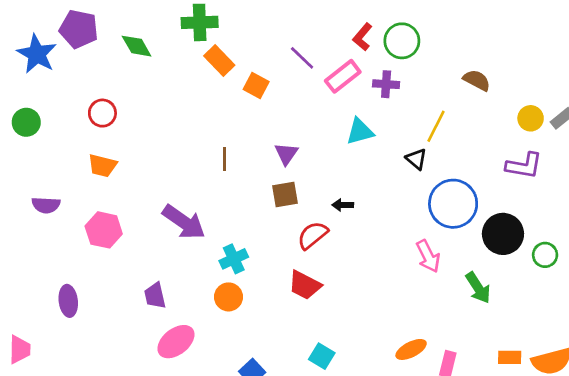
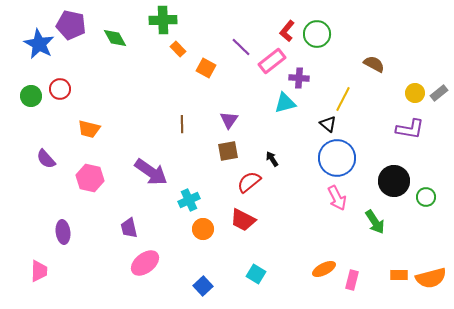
orange rectangle: (219, 61) -> (178, 49), size x0.7
purple cross: (386, 84) -> (299, 78), moved
red circle: (102, 113) -> (60, 89), moved
blue circle: (453, 204) -> (337, 158), moved
purple semicircle: (46, 205) -> (46, 159), turned 45
black arrow: (343, 205) -> (272, 159), turned 56
orange circle: (228, 297) -> (203, 229), moved
pink trapezoid: (20, 349) -> (39, 271), moved

